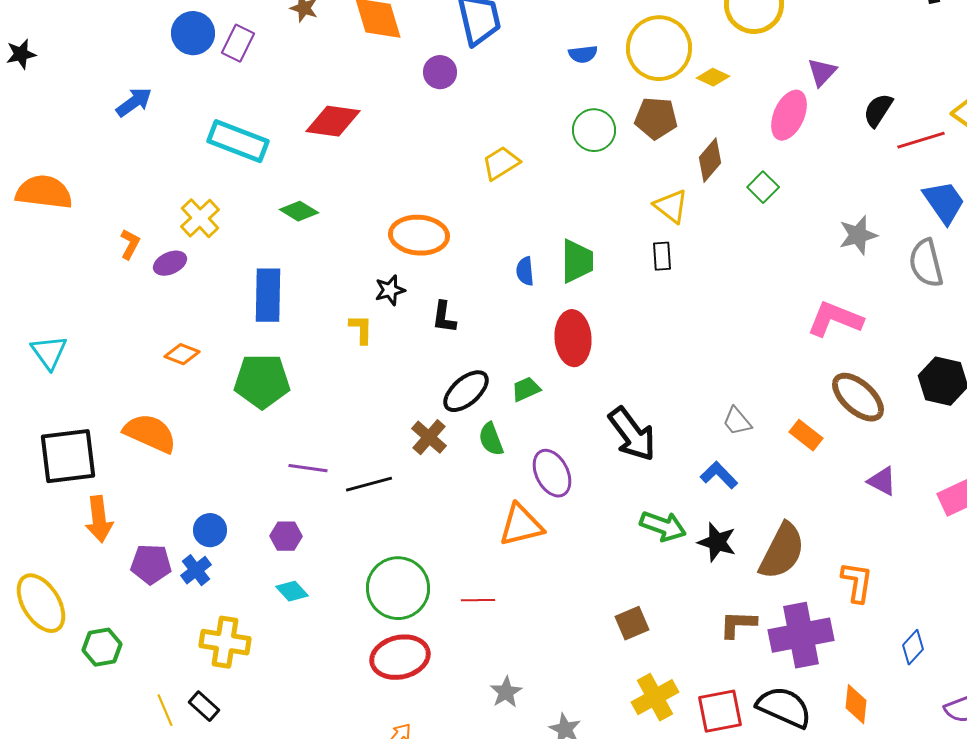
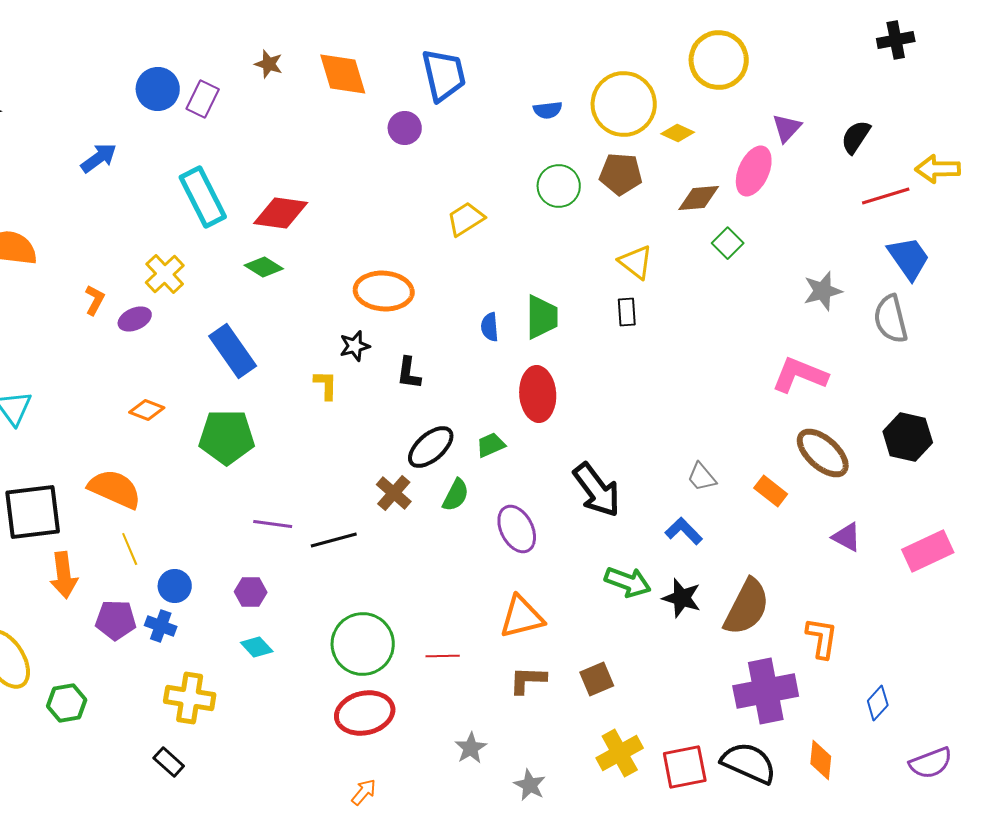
black semicircle: (878, 110) -> (856, 137), moved
red diamond: (333, 121) -> (281, 213), moved
cyan rectangle: (238, 141) -> (203, 197), turned 42
brown diamond: (710, 160) -> (699, 198), moved, turned 45
blue rectangle: (268, 295) -> (233, 351), turned -36
green semicircle: (491, 439) -> (456, 495), turned -132
orange triangle: (521, 525) -> (522, 617), moved
blue cross: (196, 570) -> (161, 626), turned -32
brown L-shape: (738, 624) -> (528, 680), moved
yellow line: (165, 710) -> (130, 549), moved

